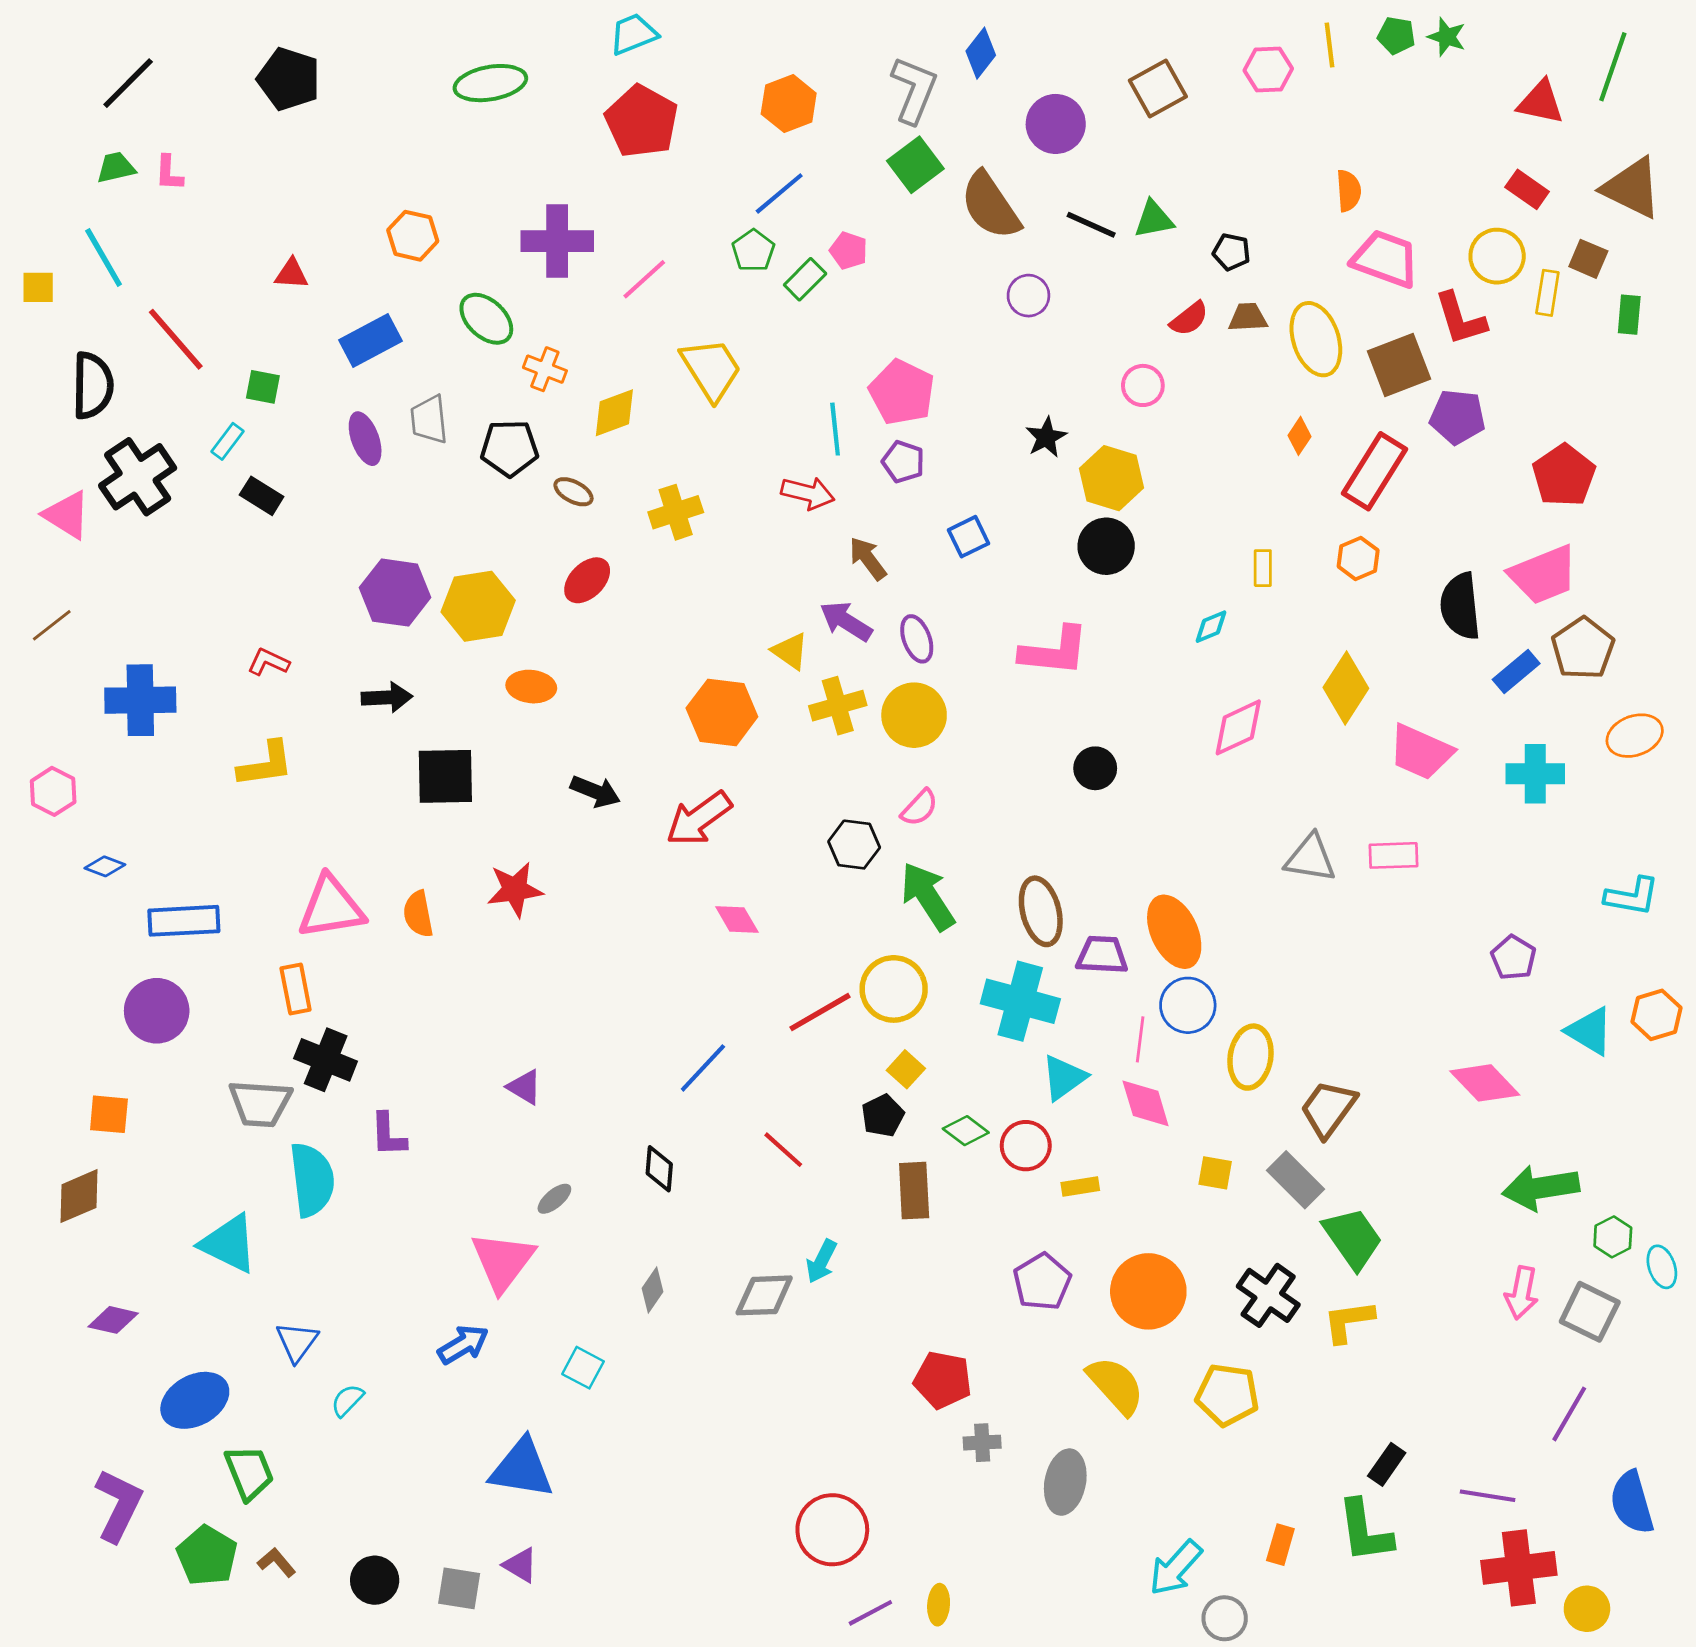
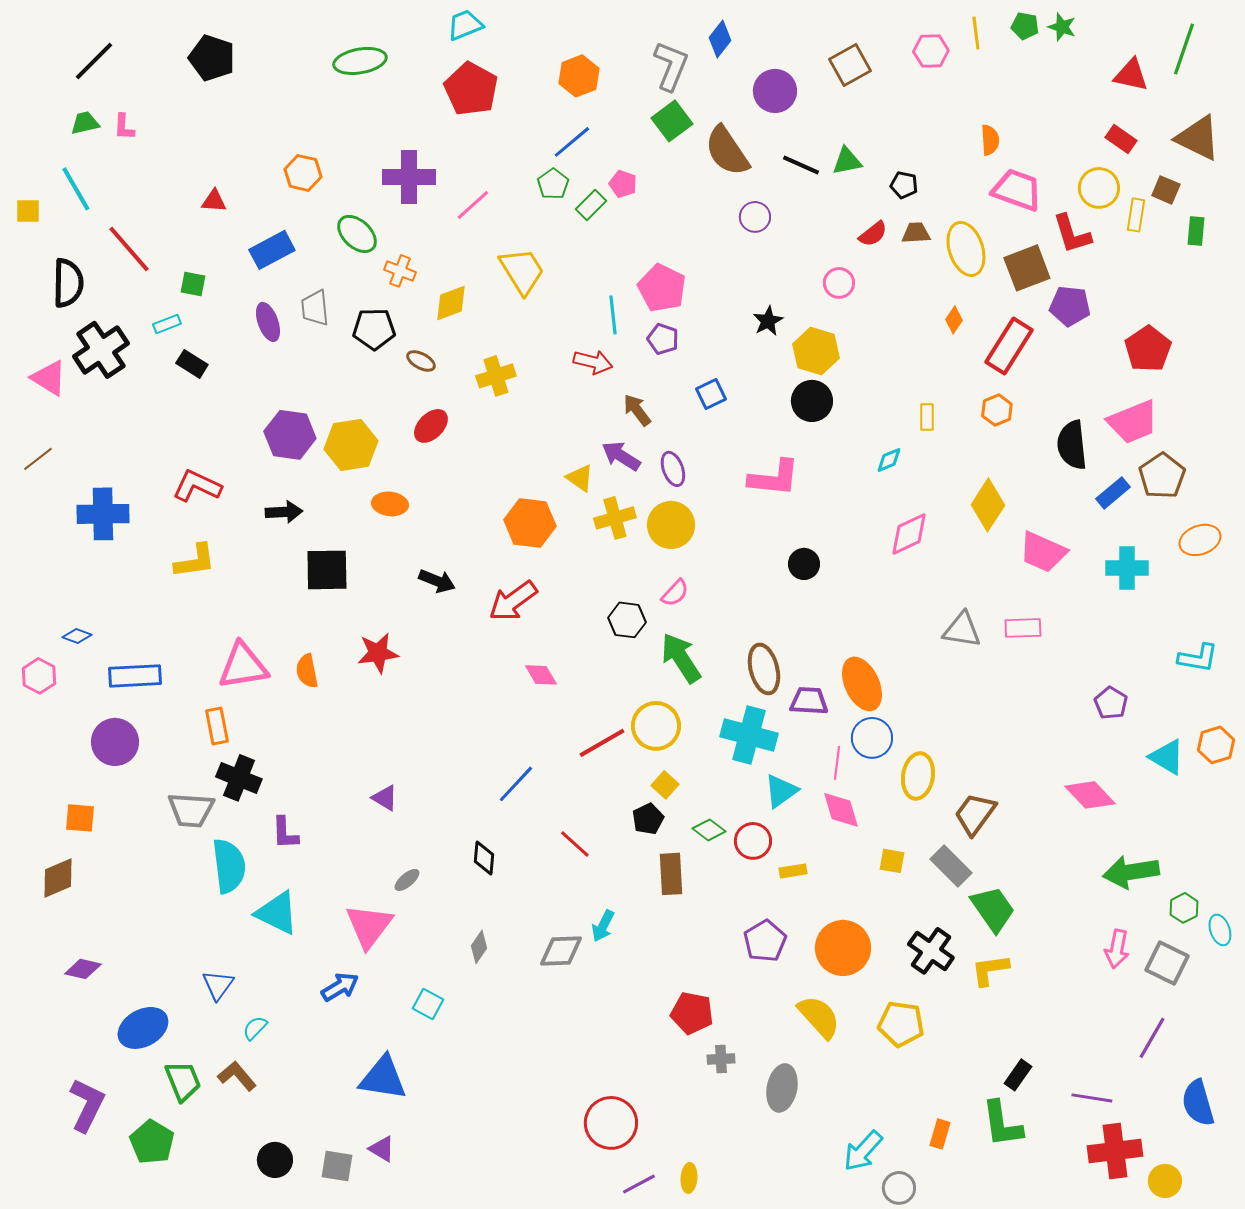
cyan rectangle: (227, 441) -> (167, 324), turned 32
red L-shape: (268, 662) -> (197, 486), size x1.6
pink hexagon: (53, 791) -> (39, 676), moved
cyan triangle: (229, 1244) -> (277, 913), moved
brown L-shape: (277, 1562) -> (237, 1076), moved, size x1.4

